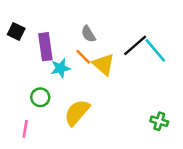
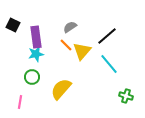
gray semicircle: (88, 34) -> (70, 27), turned 88
cyan line: (155, 50) -> (109, 64), moved
yellow triangle: (104, 64) -> (82, 51), turned 30
cyan star: (60, 68) -> (36, 54), moved

